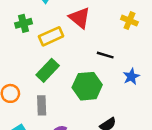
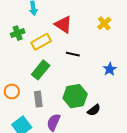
yellow cross: (129, 21) -> (104, 23), turned 32
black line: (105, 55) -> (73, 54), moved
green hexagon: (87, 86) -> (75, 96), moved

